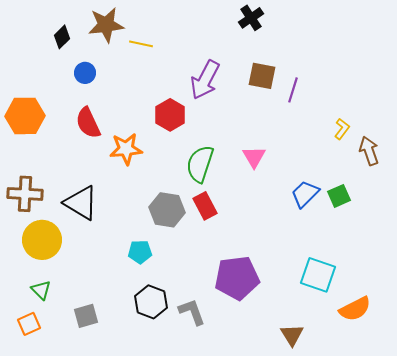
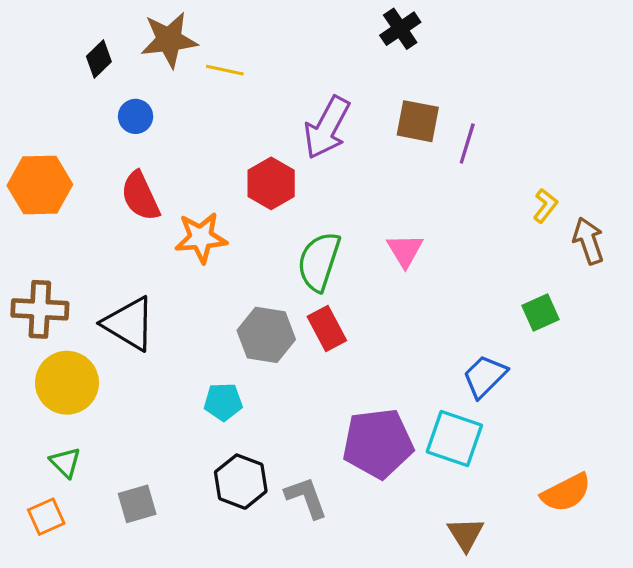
blue trapezoid: (305, 194) -> (485, 376), moved
cyan square: (318, 275) -> (454, 438), moved

